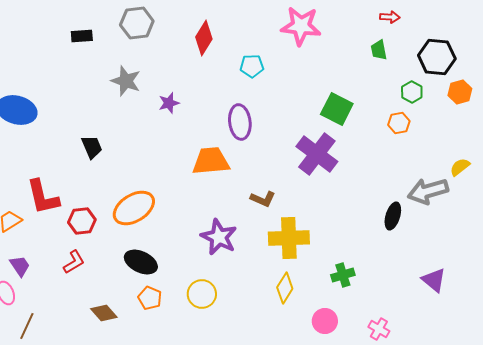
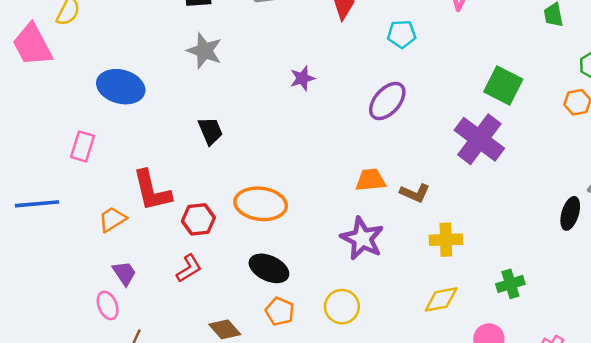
gray star: (126, 81) -> (204, 51), moved
purple ellipse: (240, 122) -> (387, 101), turned 48
orange trapezoid: (211, 161) -> (371, 180), moved, size x0.7
orange ellipse: (134, 208) -> (261, 204), turned 39
yellow cross: (289, 238) -> (446, 240), size x0.7
yellow diamond: (285, 288) -> (441, 299), turned 48

